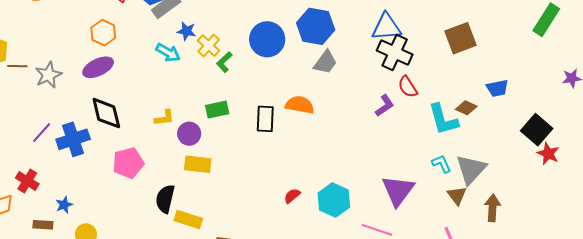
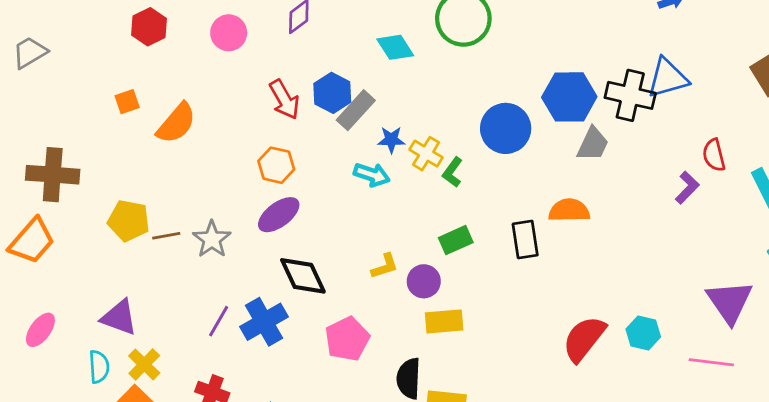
black cross: (395, 52) -> (630, 95), moved
red semicircle: (408, 87) -> (714, 155), turned 30
red semicircle: (292, 196) -> (584, 339), size x2.0
cyan hexagon: (334, 200) -> (643, 333), size x0.7

